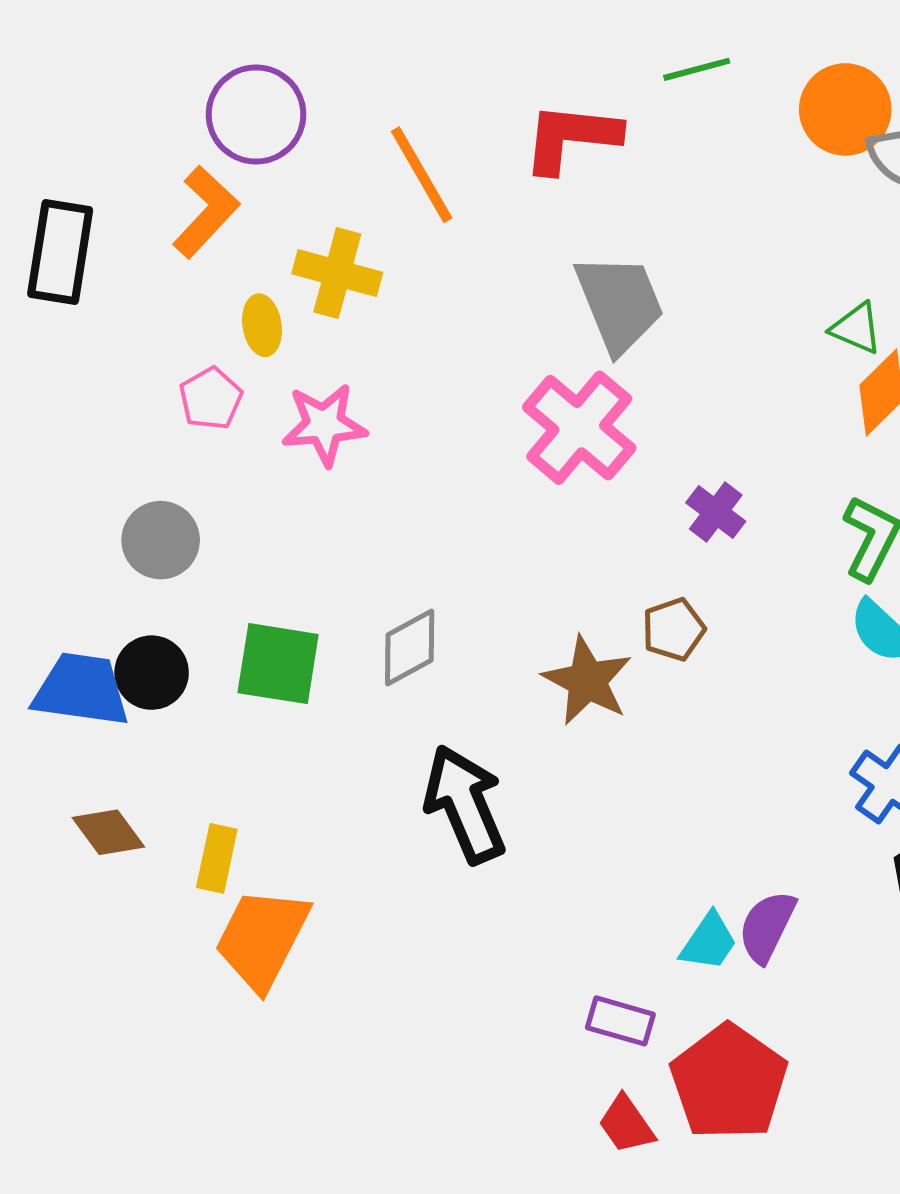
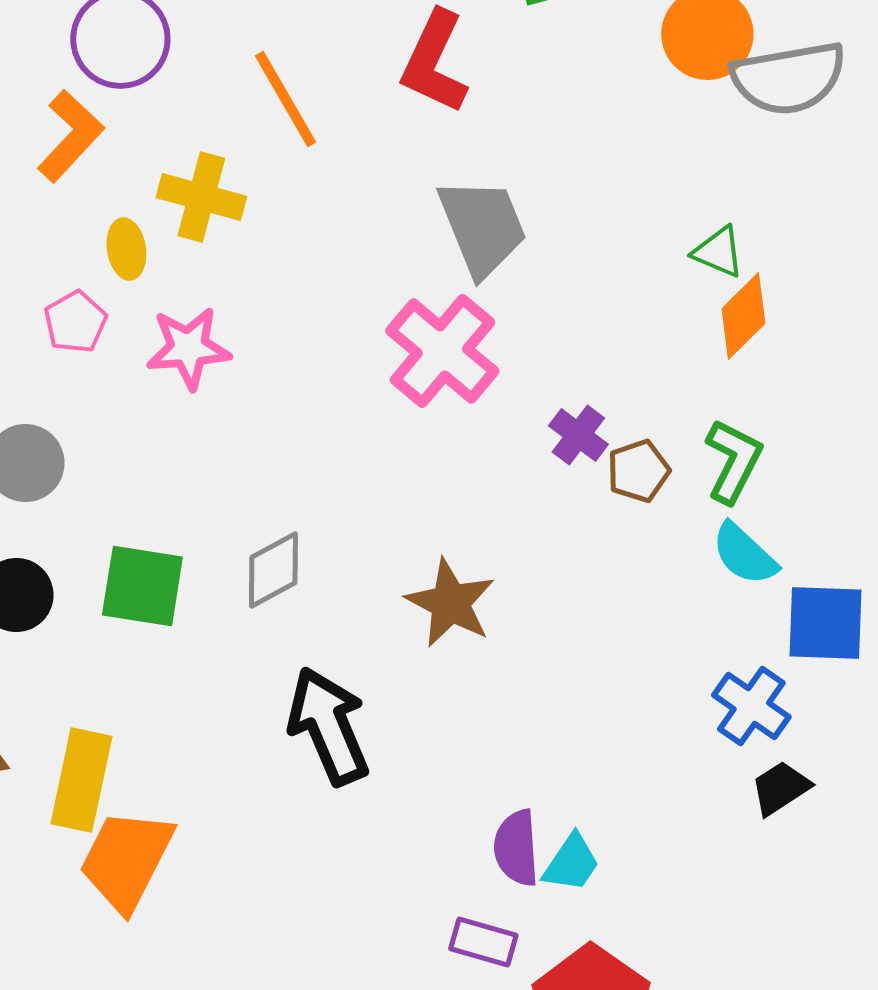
red L-shape: (571, 138) -> (434, 62), turned -71
brown pentagon: (674, 629) -> (638, 471), moved
yellow rectangle: (217, 858) -> (81, 780), size x1.5
purple semicircle: (767, 927) -> (516, 848), moved, turned -30

